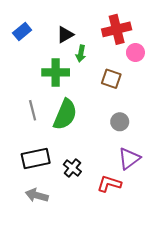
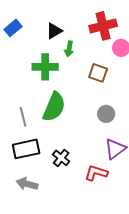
gray line: (33, 110) -> (23, 117), moved

